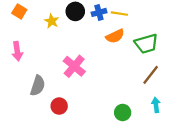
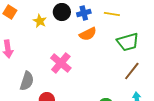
yellow line: (119, 14) -> (112, 14), moved
orange semicircle: (115, 36) -> (88, 34), moved

